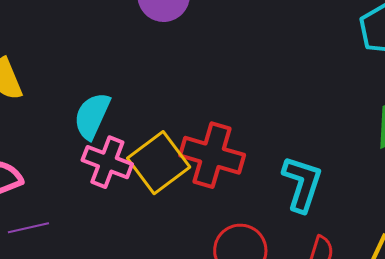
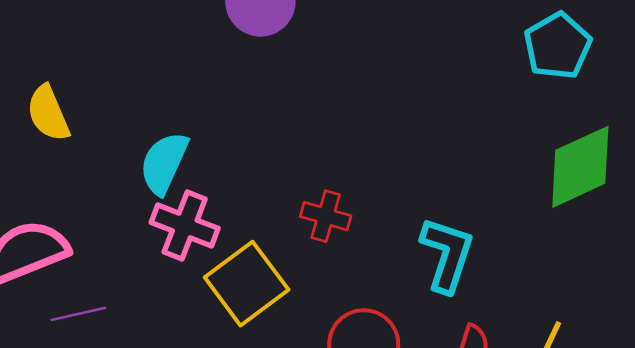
red cross: (212, 155) -> (326, 216), size x0.6
yellow square: (159, 163) -> (247, 284), moved

